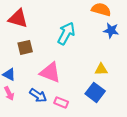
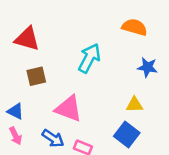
blue star: (111, 30) -> (147, 67), moved

